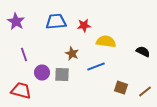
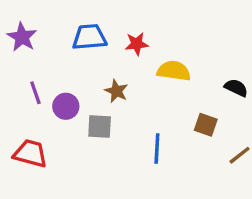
blue line: (96, 67) -> (157, 148), moved, turned -66
purple circle: (42, 73) -> (66, 106), moved
brown square: (121, 88) -> (206, 125), moved

